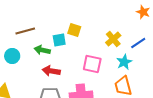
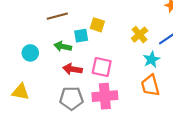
brown line: (25, 31) -> (57, 16), moved
pink square: (92, 64) -> (102, 67), moved

